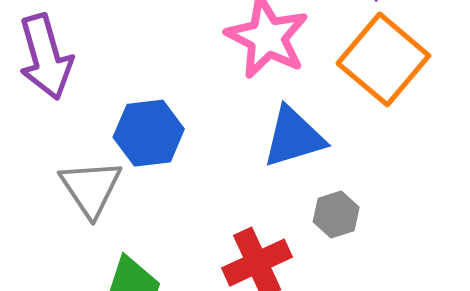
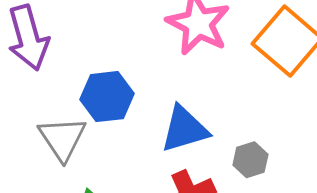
blue triangle: (294, 137) -> (184, 129), moved

